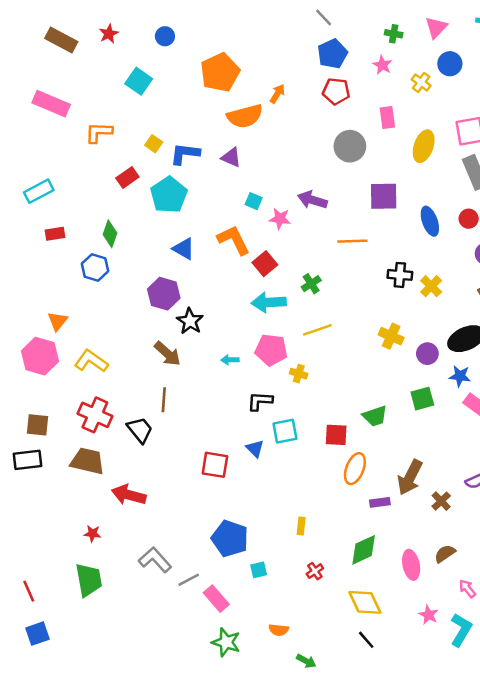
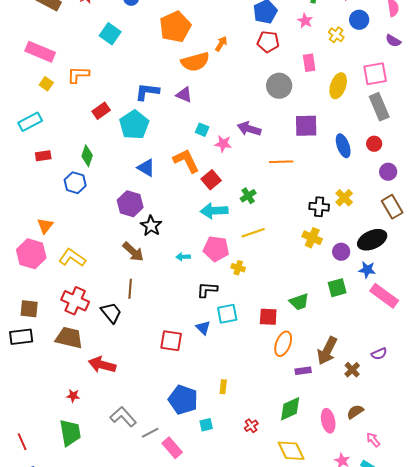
yellow square: (154, 144) -> (46, 84), moved
black cross: (400, 275) -> (319, 207), moved
yellow rectangle: (301, 526) -> (223, 387), moved

